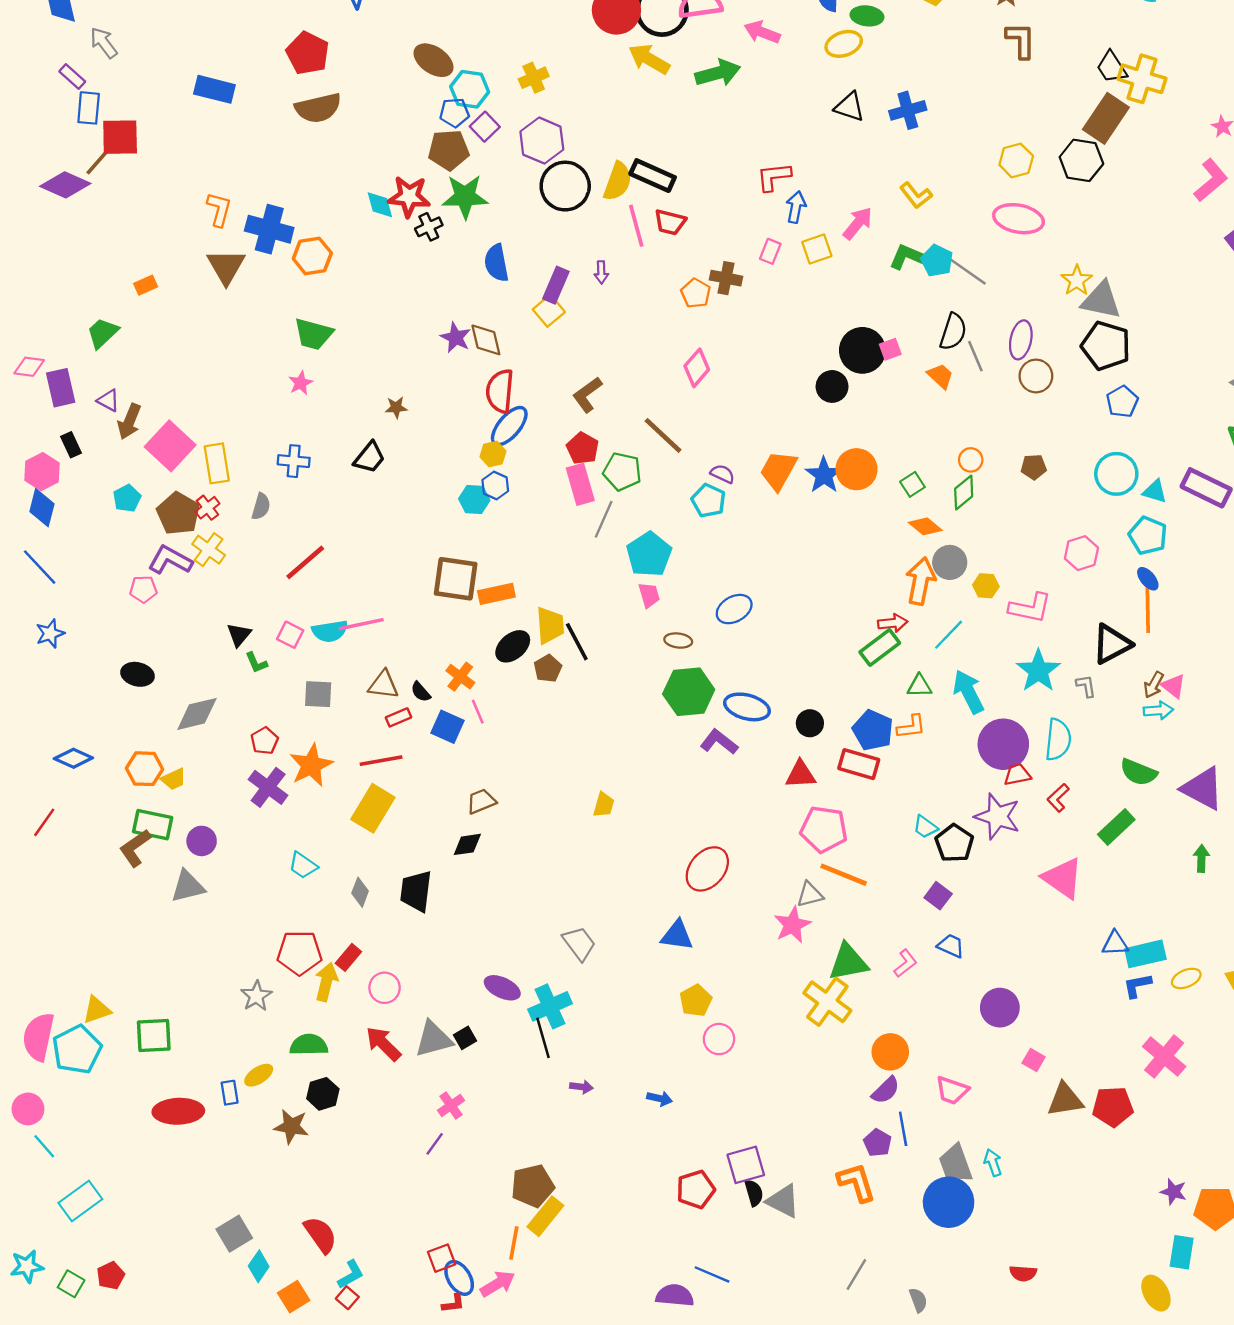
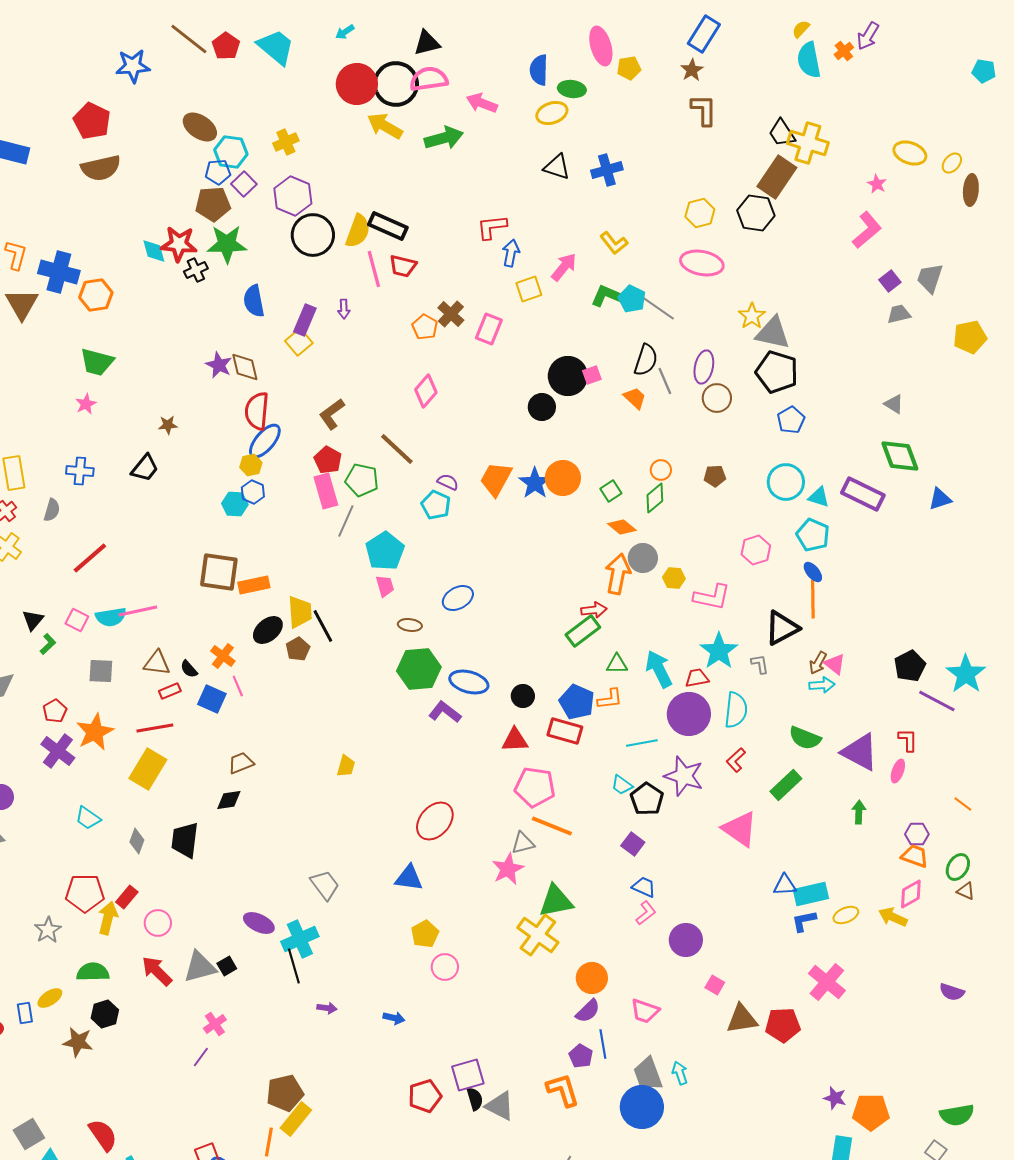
pink rectangle: (770, 251) -> (489, 329), moved, size x1.4
brown cross: (726, 278) -> (451, 314), turned 32
cyan line: (949, 635) -> (642, 743), moved, turned 36
green L-shape: (256, 663) -> (48, 644), turned -110
red trapezoid: (1017, 775) -> (697, 678), moved
pink L-shape: (905, 963) -> (646, 913), moved

